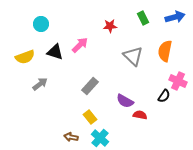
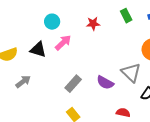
cyan circle: (41, 24) -> (52, 22), moved
gray triangle: (133, 56) -> (131, 73), moved
purple semicircle: (125, 101) -> (105, 83), moved

